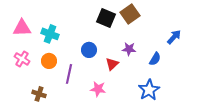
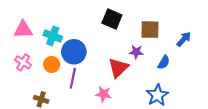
brown square: (130, 14) -> (150, 30), moved, turned 36
blue circle: (89, 50) -> (74, 52), moved, size x1.5
red triangle: (112, 64) -> (118, 68), size x1.5

